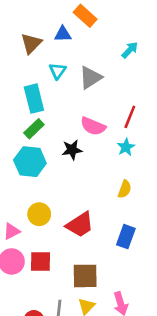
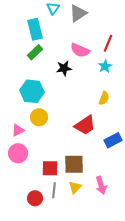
cyan hexagon: (30, 162) -> (32, 91), moved
red trapezoid: (80, 225) -> (85, 125), moved
blue rectangle: (126, 237) -> (113, 140), moved, turned 42
red square: (40, 261) -> (50, 168), moved

